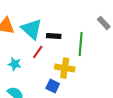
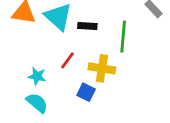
red line: (38, 52) -> (67, 60), moved
cyan star: (15, 64) -> (37, 76), moved

